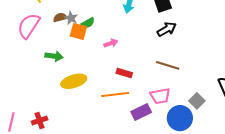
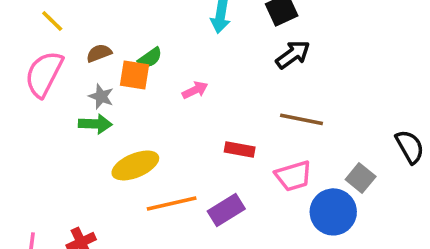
gray star: (71, 18) -> (101, 97), moved
red rectangle: (124, 73) -> (240, 150), moved
orange line: (115, 95) -> (172, 204), moved
purple rectangle: (141, 112) -> (226, 210), moved

